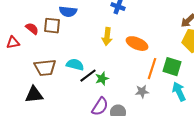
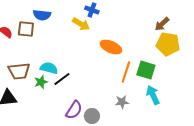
yellow arrow: (107, 37) -> (81, 24), moved, turned -66
green star: (102, 79) -> (41, 82), moved
gray star: (142, 92) -> (122, 102), moved

